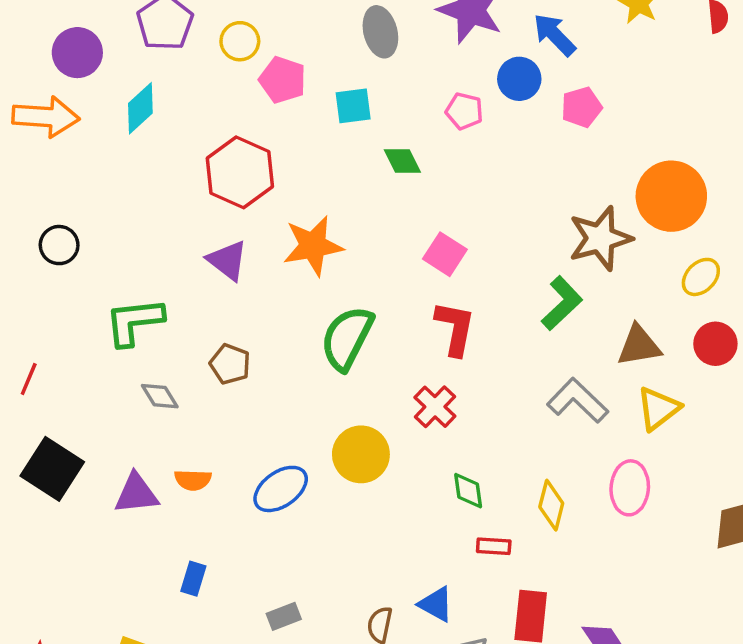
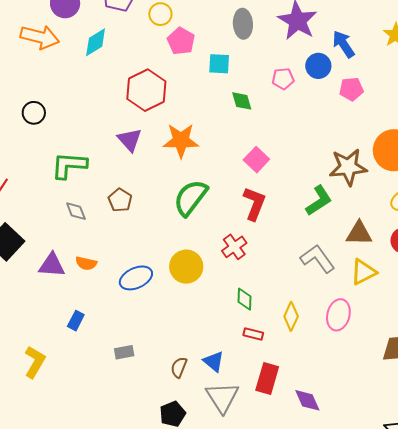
pink pentagon: (464, 111) -> (283, 79), turned -30

